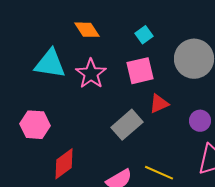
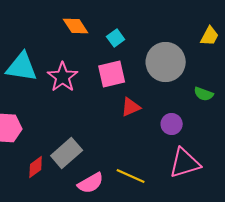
orange diamond: (87, 30) -> (76, 26), moved
gray rectangle: (127, 125) -> (67, 153), moved
red diamond: (64, 164) -> (36, 167), size x0.7

